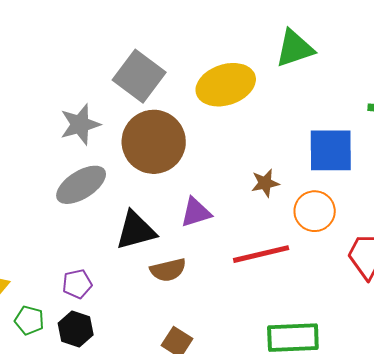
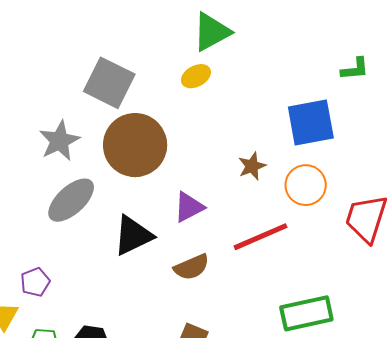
green triangle: (295, 48) -> (212, 32), moved
yellow ellipse: (226, 85) -> (196, 76), size x0.5
brown semicircle: (168, 270) -> (192, 267), moved
purple pentagon: (77, 284) -> (35, 282), moved

